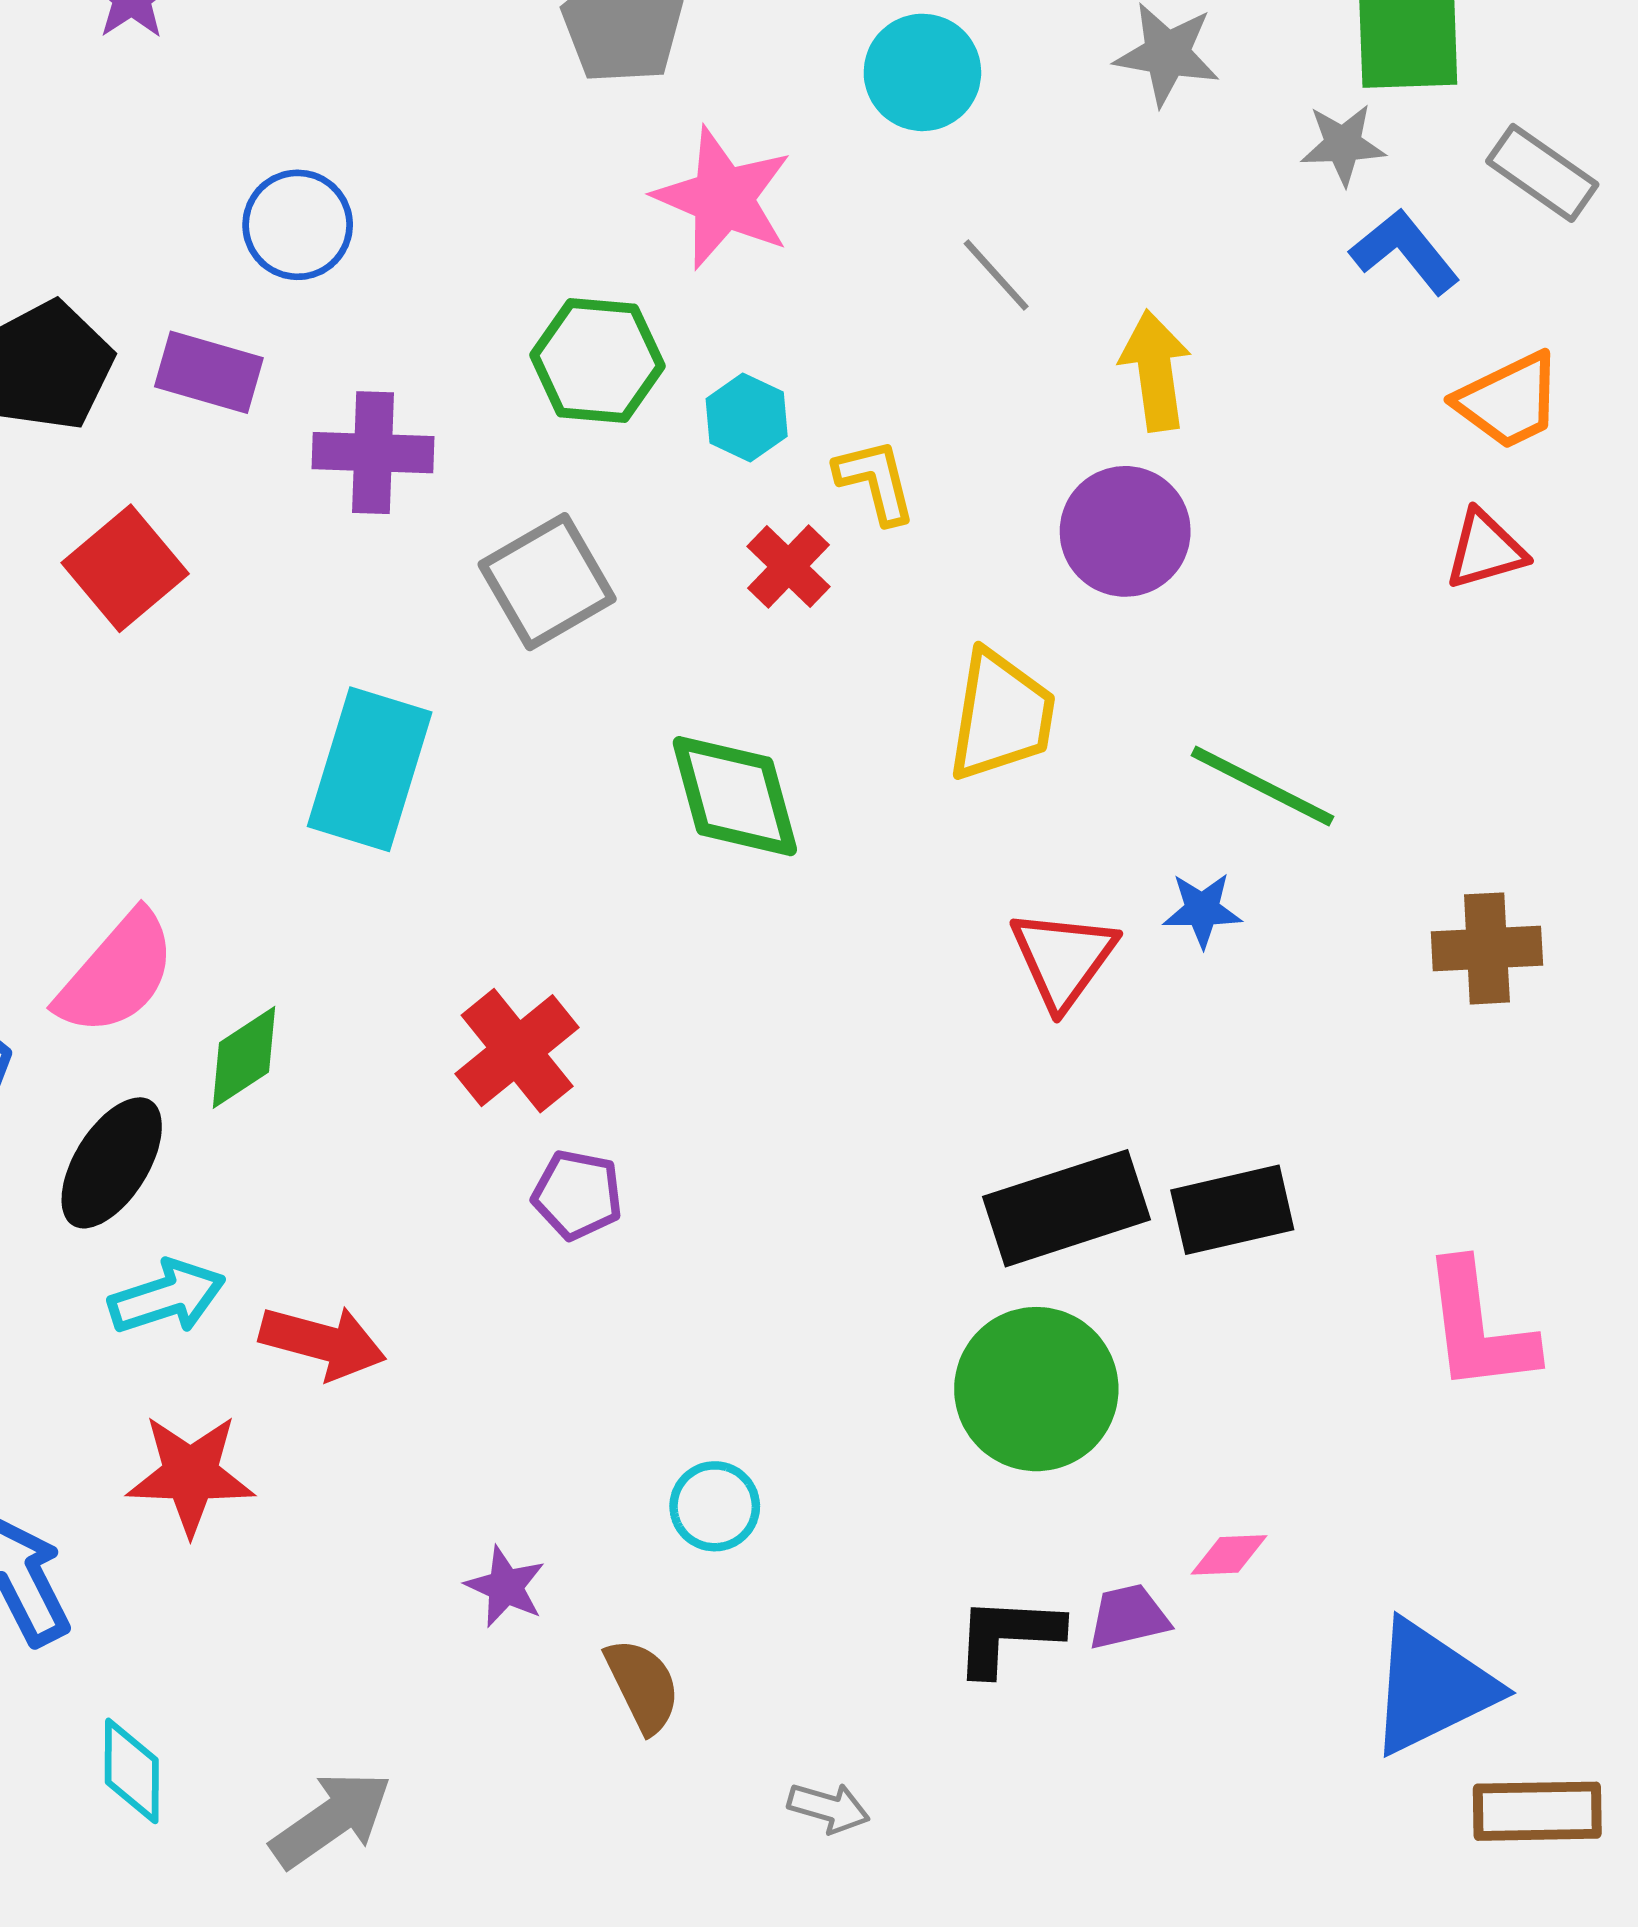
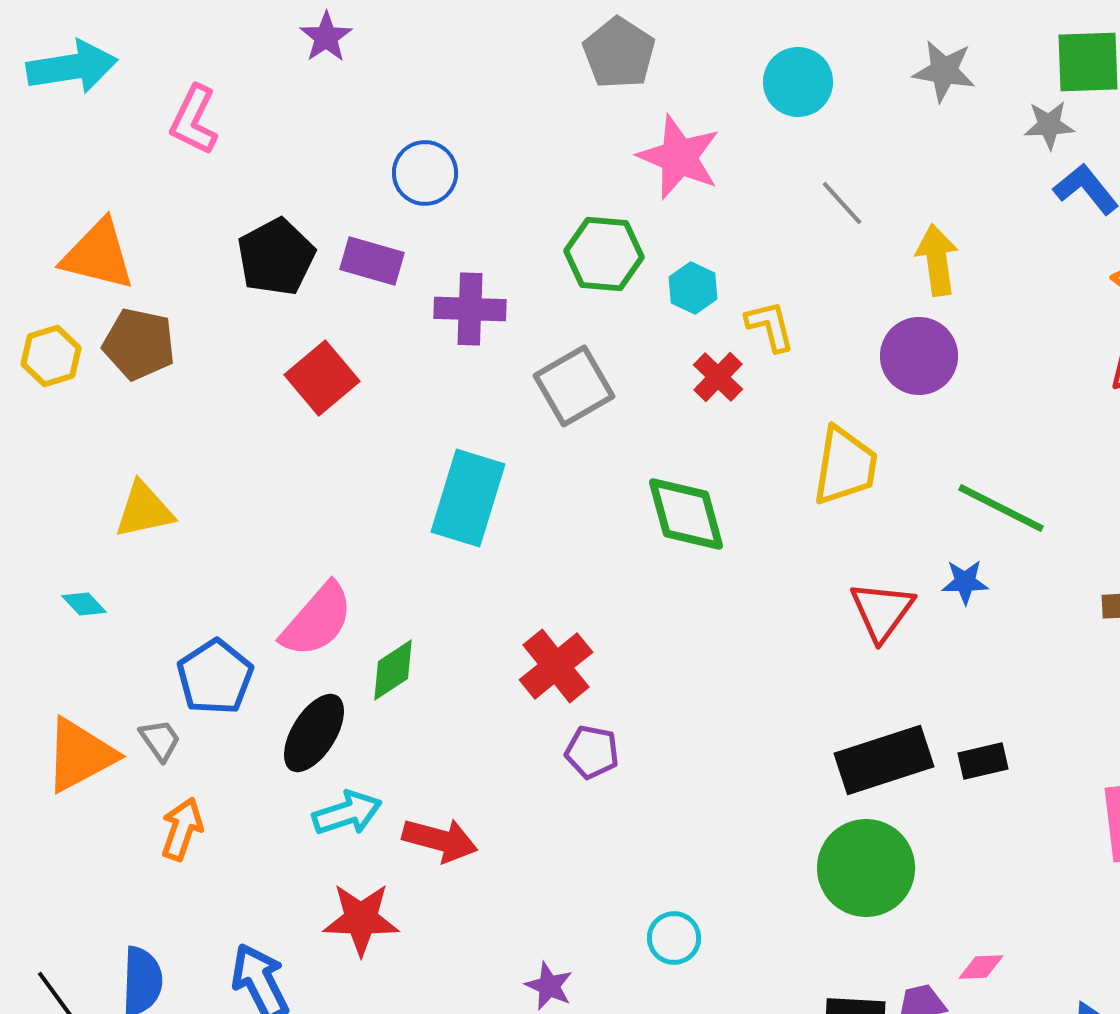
black rectangle: (1232, 1210) -> (983, 761), size x0.7

